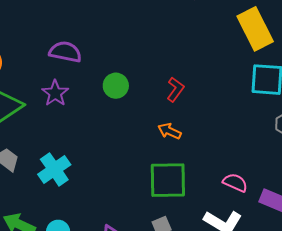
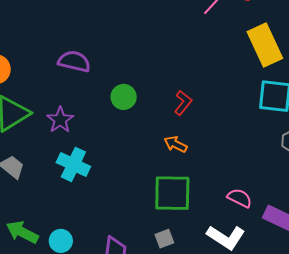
purple star: (55, 93) -> (60, 120), moved
cyan cross: (54, 169) -> (73, 164), moved, turned -32

